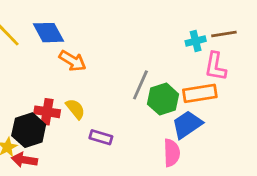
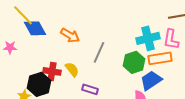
blue diamond: (48, 33) -> (35, 28), moved
cyan cross: (196, 41) -> (148, 38), moved, size x1.6
gray line: (140, 85) -> (99, 52), moved

